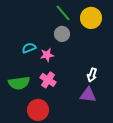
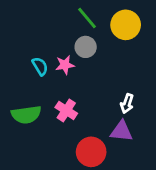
cyan semicircle: (29, 48) -> (40, 66), turned 80
pink star: (47, 55) -> (65, 65), moved
red circle: (38, 110) -> (91, 152), moved

